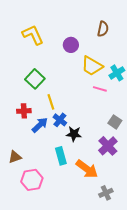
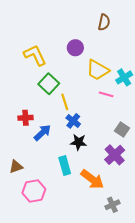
brown semicircle: (103, 29) -> (104, 22), moved
yellow L-shape: (33, 35) -> (35, 55), moved
green square: (35, 79) -> (49, 84), moved
yellow line: (51, 102) -> (65, 102), moved
blue cross: (60, 120) -> (73, 121), moved

